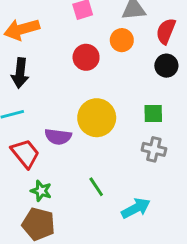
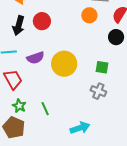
red circle: (86, 57) -> (42, 21), moved
purple semicircle: (58, 137) -> (35, 58), moved, turned -36
green line: (96, 187) -> (45, 109), moved

